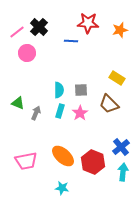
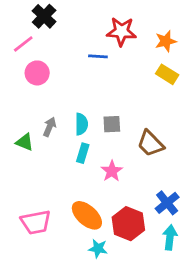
black cross: (39, 27) -> (44, 16), moved
yellow rectangle: (117, 78) -> (167, 74), moved
gray arrow: (36, 113) -> (50, 127), moved
pink star: (80, 113) -> (112, 171), moved
cyan star: (62, 188) -> (98, 249), moved

